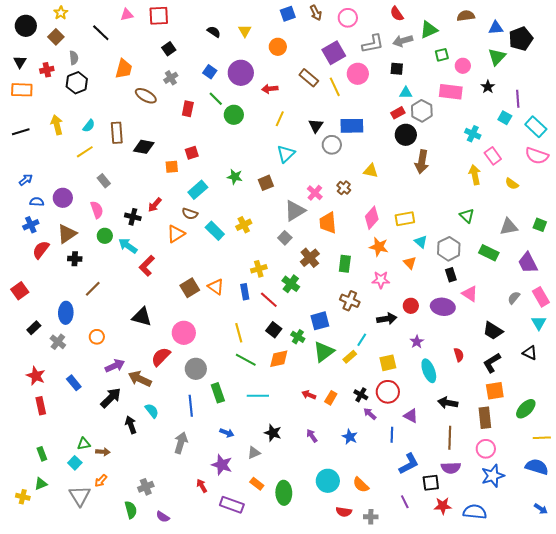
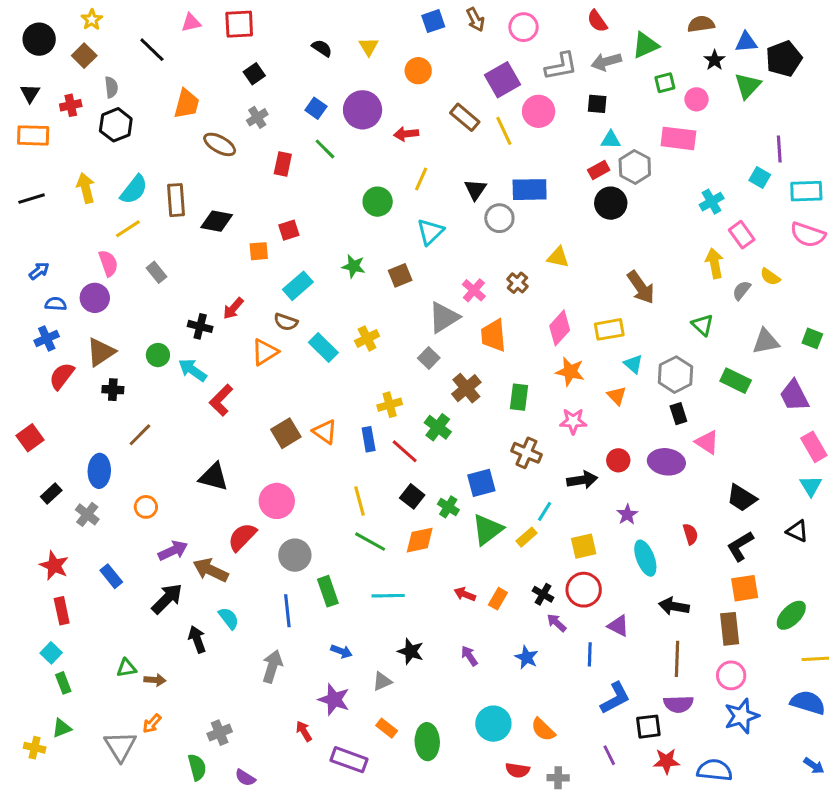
black star: (488, 87) -> (715, 60), moved
green circle: (234, 115) -> (378, 202), moved
cyan semicircle: (89, 126) -> (134, 190), size x1.5
cyan rectangle: (536, 127) -> (806, 191), turned -45
cyan cross: (473, 134) -> (712, 202), turned 35
brown arrow: (422, 162) -> (641, 287), moved, turned -45
pink semicircle: (97, 210) -> (108, 263), moved
gray semicircle: (514, 298) -> (742, 290), moved
cyan square: (75, 463) -> (51, 653), moved

